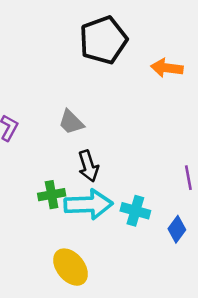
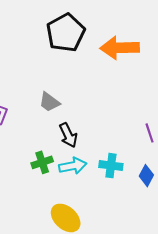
orange arrow: (167, 68) -> (120, 48), size x1.5
cyan arrow: (88, 204) -> (73, 166), size x0.7

